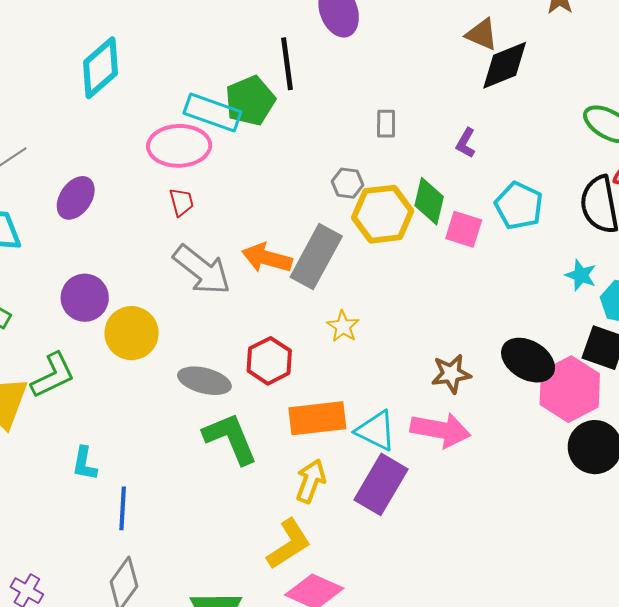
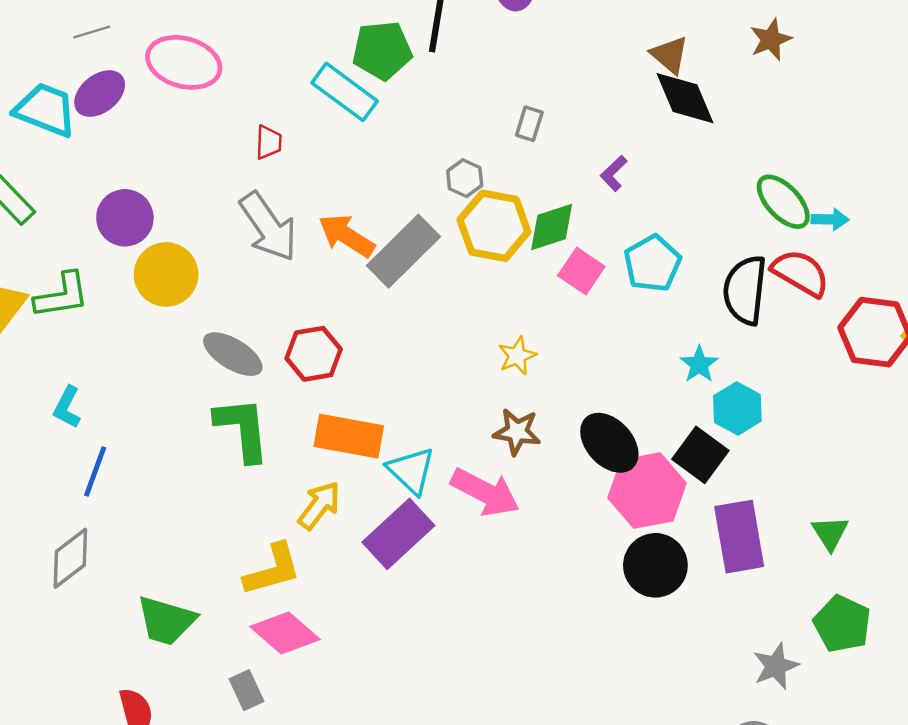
black diamond: (505, 65) -> (685, 98), turned 72
cyan rectangle: (212, 112) -> (345, 92), moved
pink ellipse: (179, 146) -> (184, 62), moved
purple ellipse: (76, 198) -> (100, 94), moved
green diamond: (429, 201) -> (552, 227), turned 42
yellow star: (343, 326) -> (517, 356), moved

